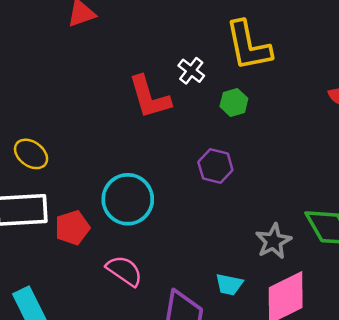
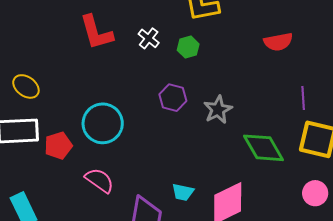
white cross: (191, 71) -> (149, 38), moved
red L-shape: (149, 97) -> (96, 32), moved
gray star: (273, 241) -> (218, 110), moved

